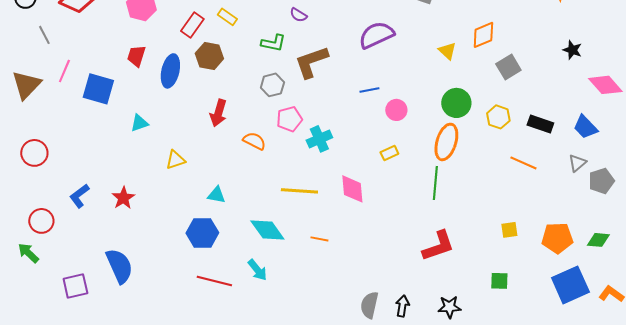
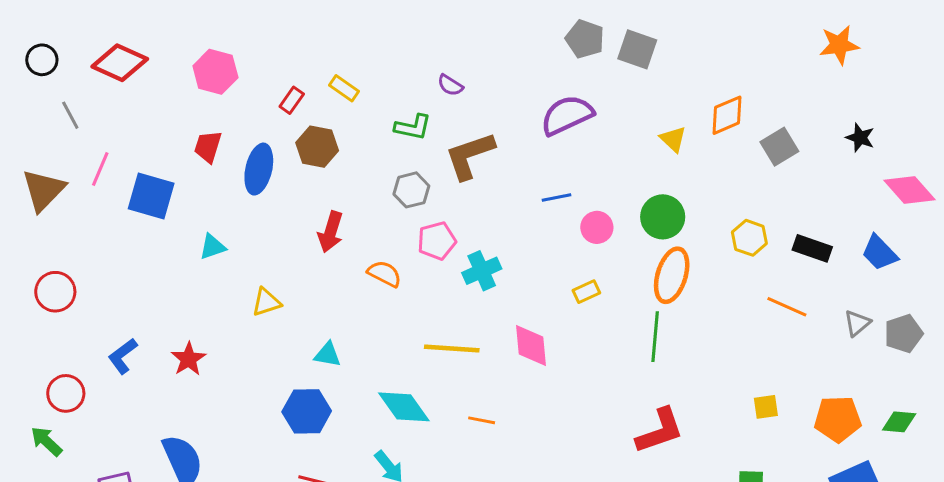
red rectangle: (192, 25) -> (292, 100), size x0.7
gray square: (508, 67) -> (779, 147), moved
green circle: (456, 103) -> (663, 217), moved
gray triangle: (577, 163) -> (857, 323), moved

